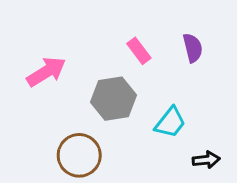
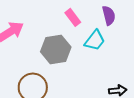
cyan trapezoid: (170, 122) -> (95, 40), moved

